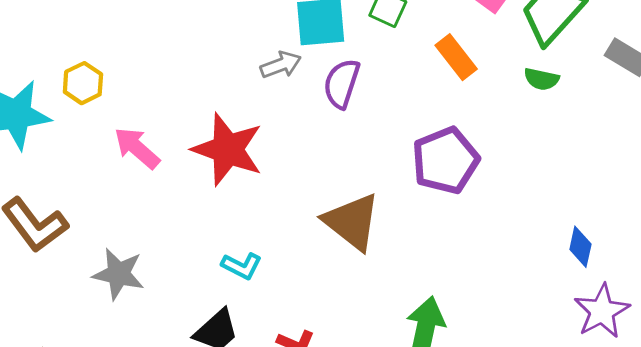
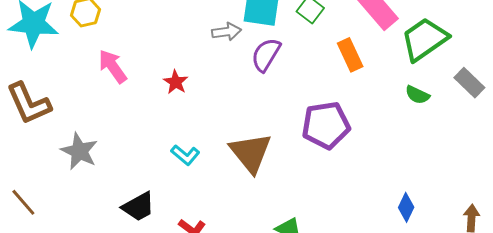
green semicircle: (541, 79) -> (417, 95), moved
red star: (228, 149) -> (176, 82), size x0.5
cyan L-shape: (242, 266) -> (185, 155), moved

